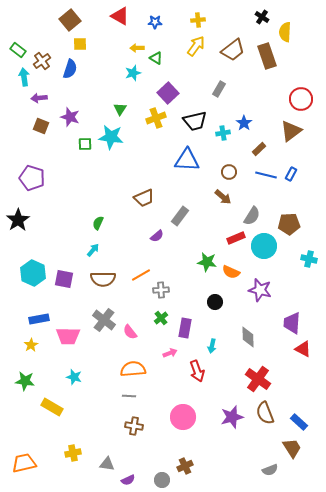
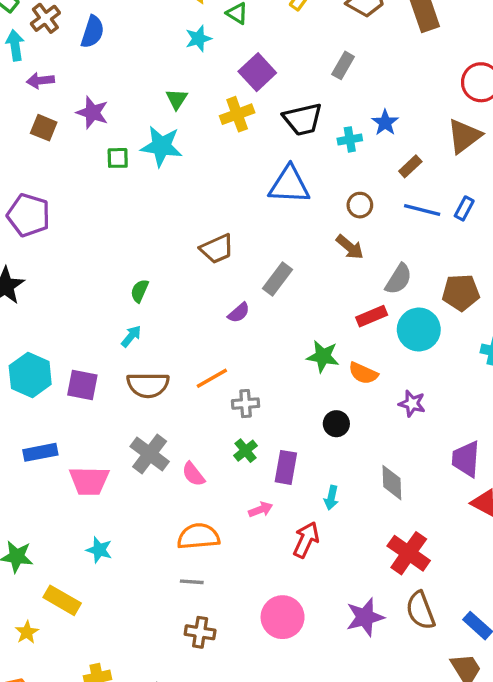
purple star: (260, 290) -> (412, 404), size x0.7
yellow star: (31, 345) -> (27, 632), moved
red arrow: (197, 371) -> (306, 540), turned -135

